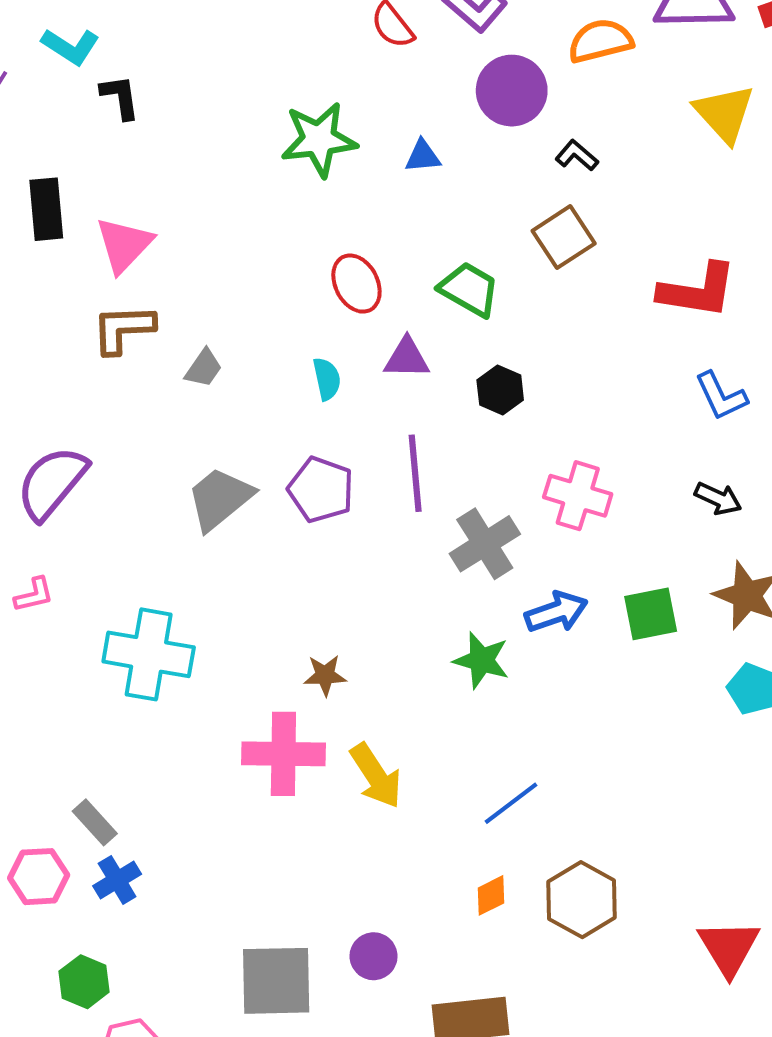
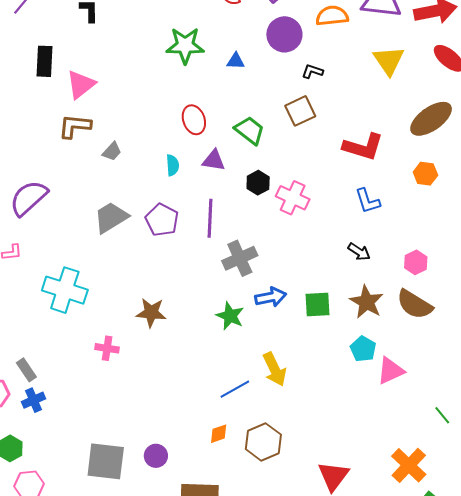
black L-shape: (577, 156) -> (312, 71), turned -30
pink cross: (578, 496) -> (293, 198), moved
brown star: (325, 675) -> (151, 313), size x1.4
pink cross: (283, 754) -> (107, 348), moved, size x0.6
yellow arrow: (376, 776) -> (275, 369), moved

